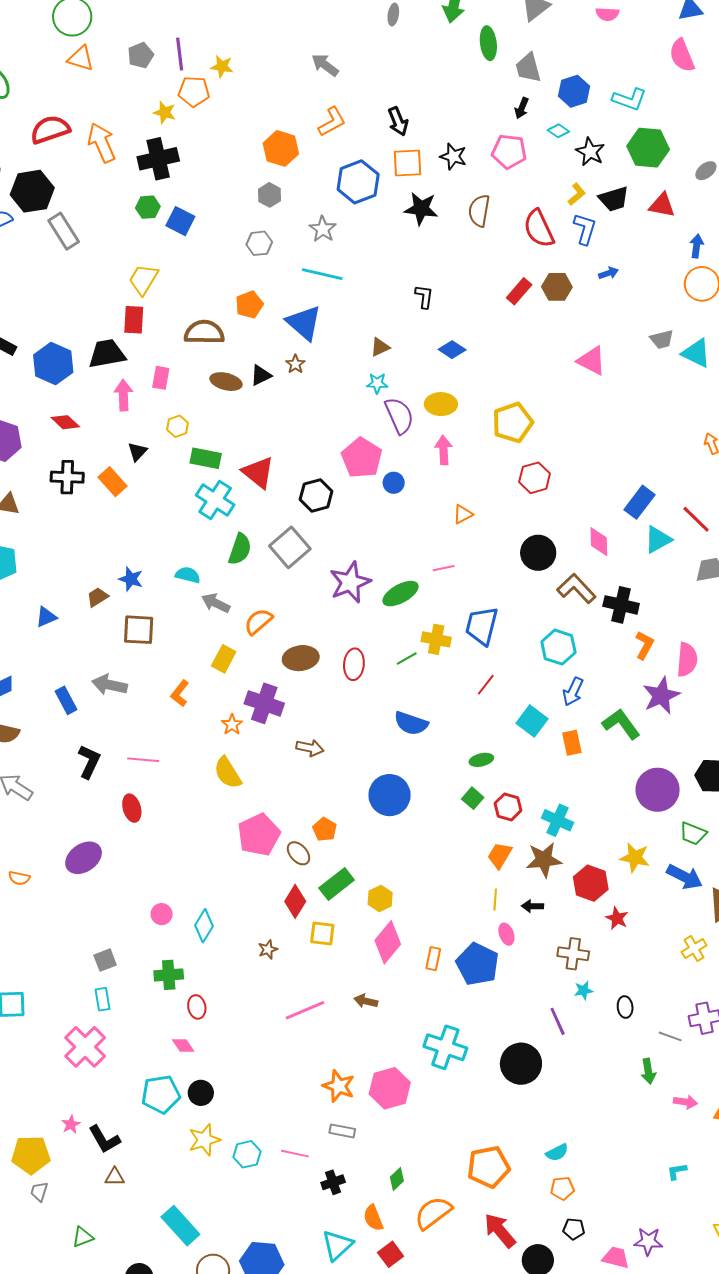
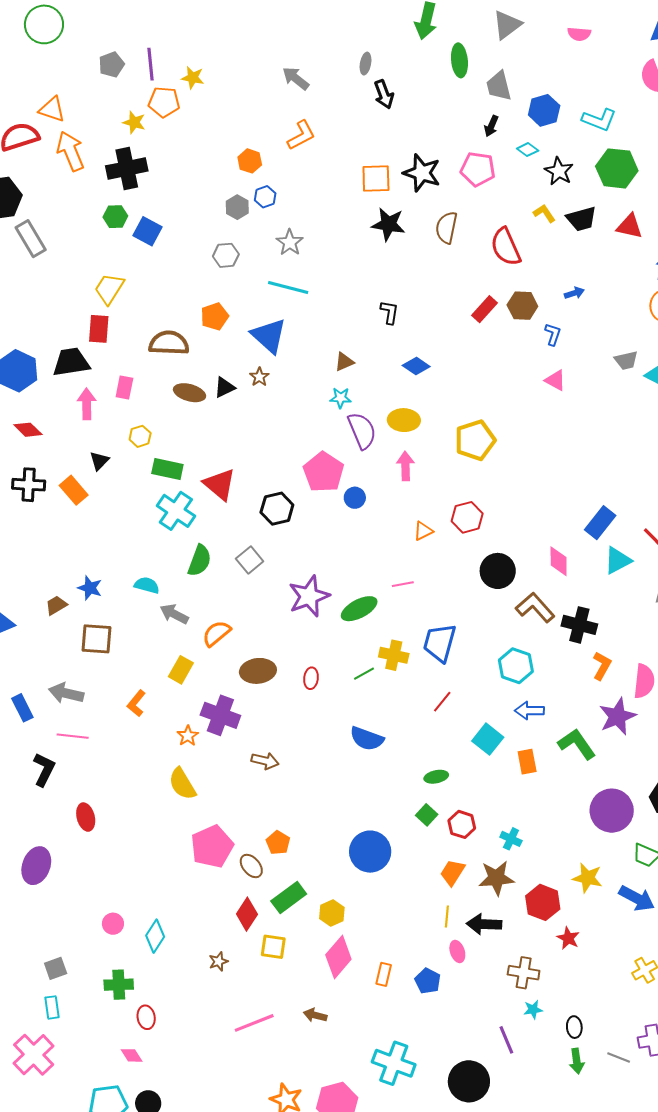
gray ellipse: (393, 14) -> (365, 64), moved
orange triangle: (81, 58) -> (52, 109), moved
black arrow: (398, 121) -> (384, 94), moved
orange hexagon: (281, 148) -> (250, 161), size x0.7
black star: (453, 156) -> (422, 173), size x1.4
blue hexagon: (358, 182) -> (265, 197), moved, size x0.5
yellow L-shape: (577, 194) -> (544, 213), turned -85
blue L-shape: (585, 229) -> (553, 334), moved, size x0.7
pink triangle: (591, 361) -> (555, 380), size x0.7
red hexagon: (535, 478) -> (467, 517), moved
gray square: (290, 547) -> (250, 560), size x0.7
red ellipse: (354, 664) -> (311, 678), size x0.7
blue arrow: (573, 692) -> (529, 711), turned 64
pink line: (143, 760) -> (73, 736), moved
blue circle: (390, 795) -> (370, 852), moved
cyan cross: (558, 820) -> (511, 839), size x0.7
purple ellipse: (84, 858) -> (36, 866), turned -36
black arrow: (532, 906) -> (484, 924), size x1.6
blue pentagon: (477, 964) -> (428, 981), size x0.6
green arrow: (648, 1071) -> (577, 1061), moved

